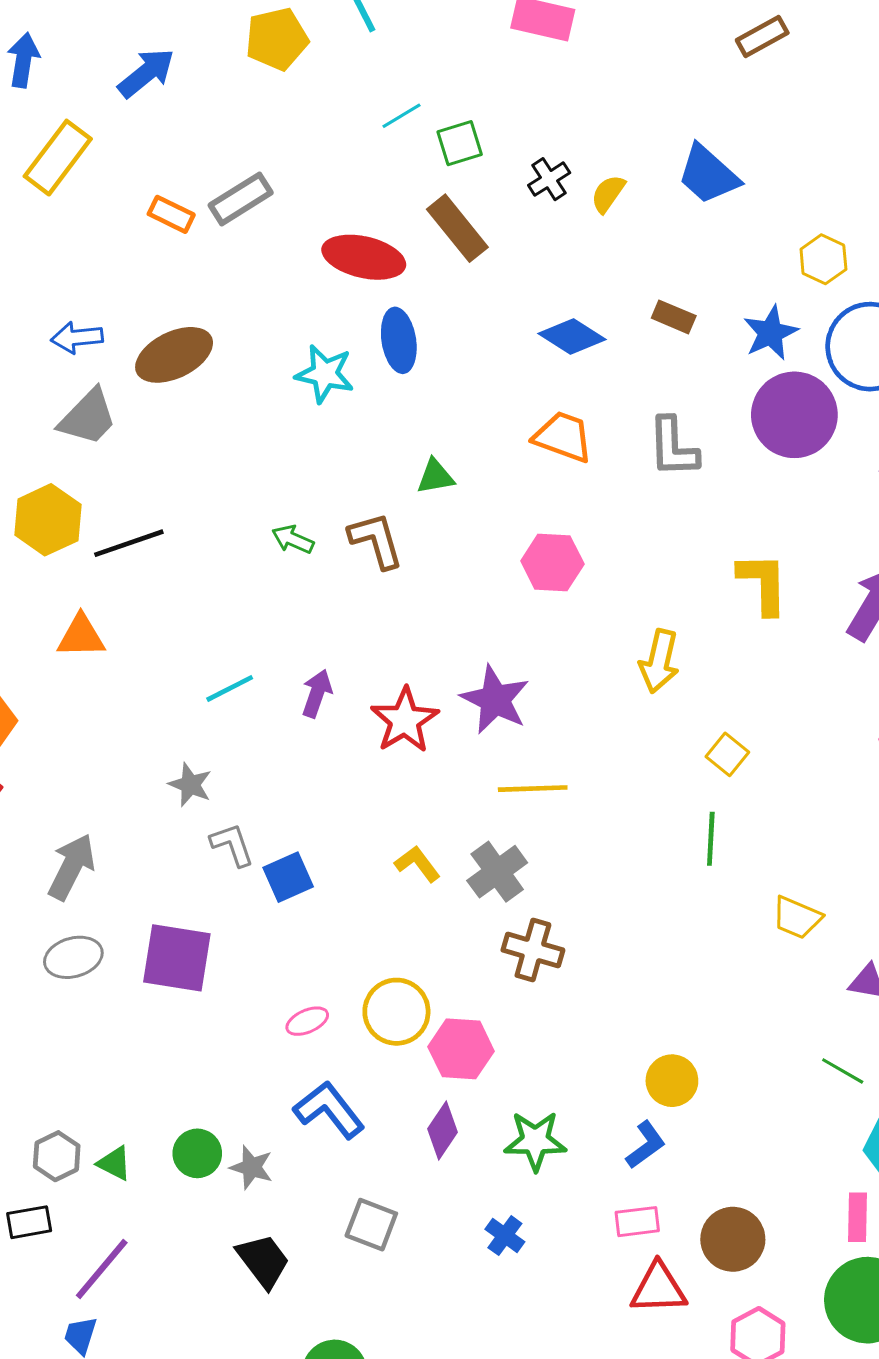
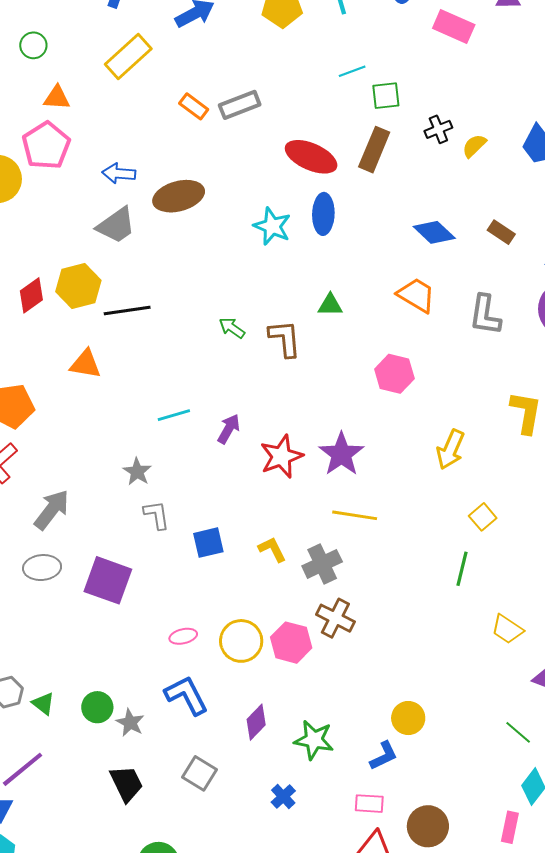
brown rectangle: (457, 228) -> (374, 150), turned 51
blue square: (288, 877) -> (208, 543), moved
pink hexagon: (461, 1049) -> (291, 643), moved

